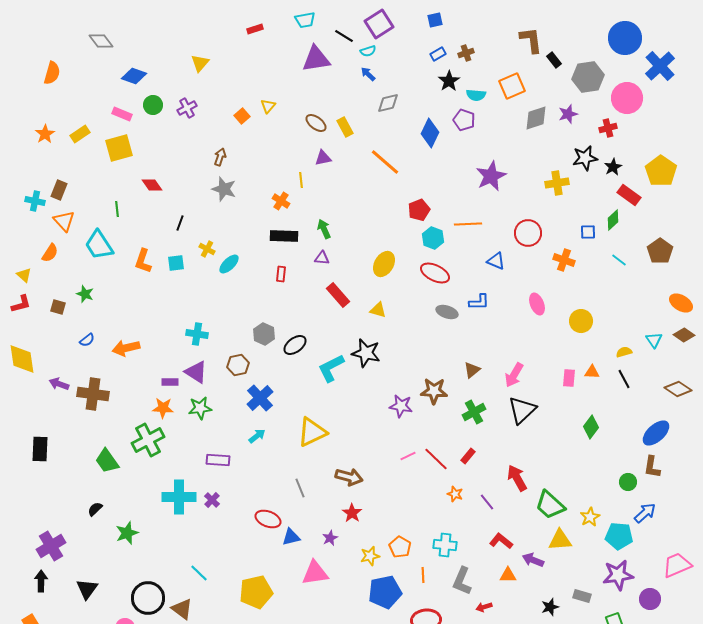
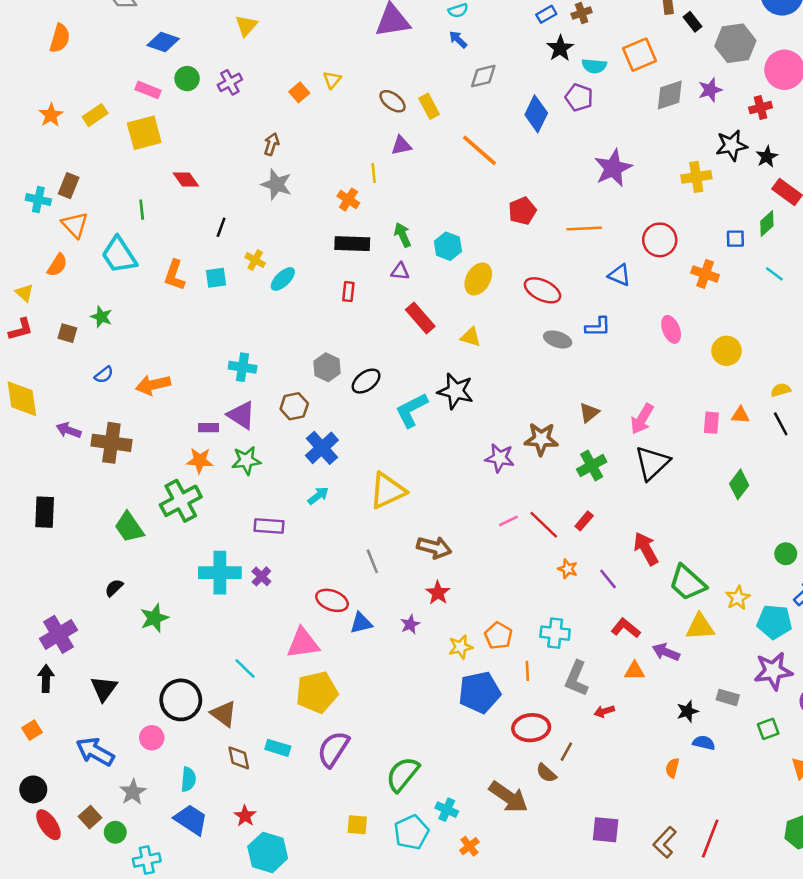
cyan hexagon: (433, 238) -> (448, 246), moved
pink triangle: (315, 573) -> (303, 643), moved

